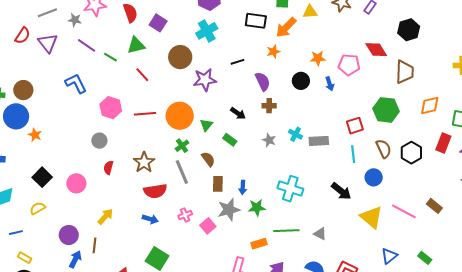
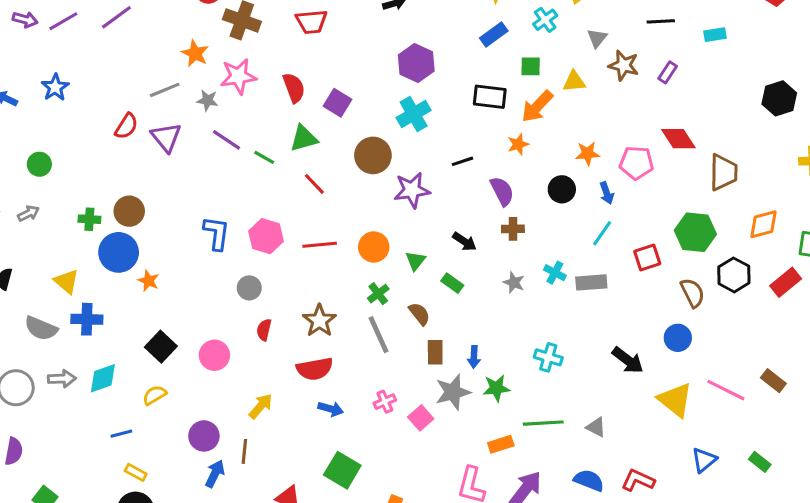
black hexagon: (409, 30) -> (779, 98), moved
blue L-shape: (76, 83) -> (217, 233), moved, turned 35
orange circle: (180, 116) -> (374, 247), size x0.7
red rectangle: (443, 143) -> (786, 282), turned 30
black hexagon: (411, 153) -> (734, 275), moved
cyan line: (353, 154) -> (602, 233), moved, turned 42
cyan cross: (290, 189) -> (548, 357), size x0.7
red semicircle: (155, 191) -> (315, 369), moved

